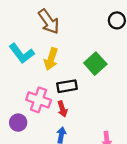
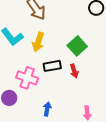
red arrow: (62, 109) -> (74, 71), moved

